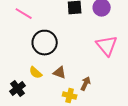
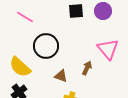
yellow semicircle: (36, 73) -> (20, 67), moved, size x1.6
brown arrow: (86, 84) -> (87, 68), moved

